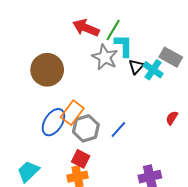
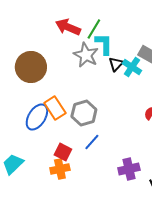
orange rectangle: (72, 113) -> (55, 108), turned -70
gray hexagon: (86, 128) -> (84, 113), moved
blue line: (118, 129) -> (92, 142), moved

